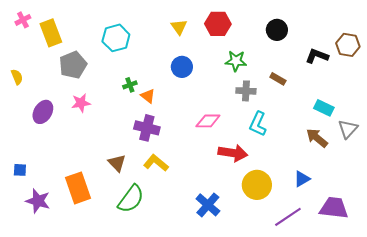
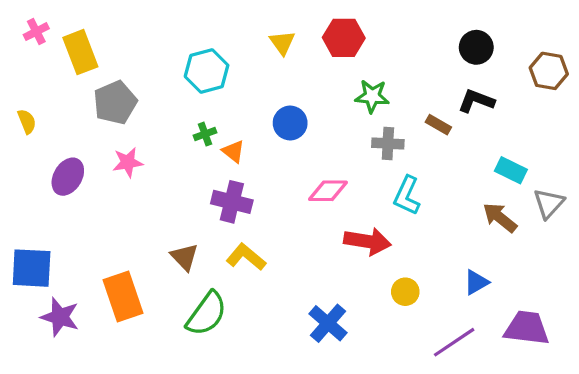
black circle: (277, 30) -> (476, 47), moved
cyan hexagon: (116, 38) -> (207, 71), moved
black L-shape: (317, 56) -> (476, 101), moved
blue circle: (182, 67) -> (290, 123), moved
blue square: (20, 170) -> (32, 268), size x2.0
yellow circle: (257, 185) -> (405, 292), size x0.6

